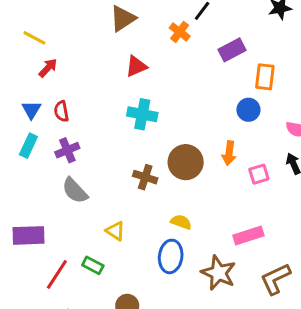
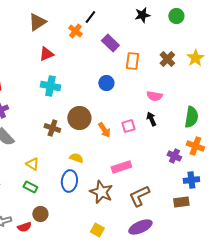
purple rectangle: (232, 50) -> (110, 43), turned 72
blue circle: (248, 110) -> (106, 83), moved
orange arrow: (229, 153) -> (104, 130), moved, turned -42
green rectangle: (93, 265) -> (30, 187), moved

